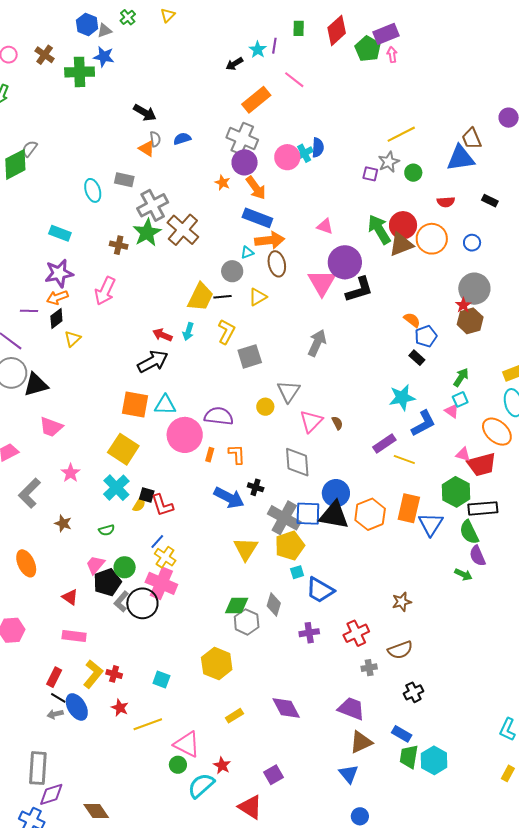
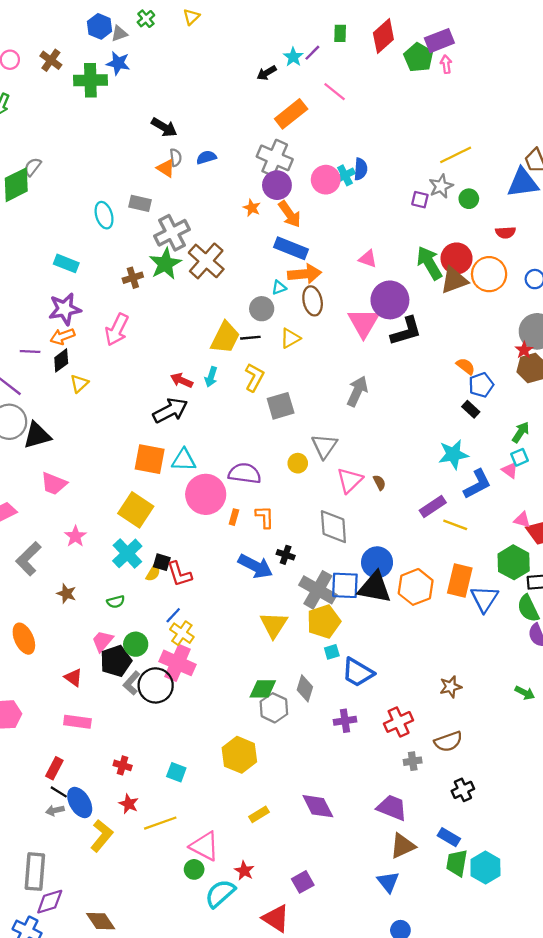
purple line: (274, 46) -> (312, 53), turned 35
brown cross: (119, 245) -> (133, 278), turned -30
green arrow: (463, 575) -> (525, 693), moved
yellow L-shape: (93, 674) -> (102, 836), moved

